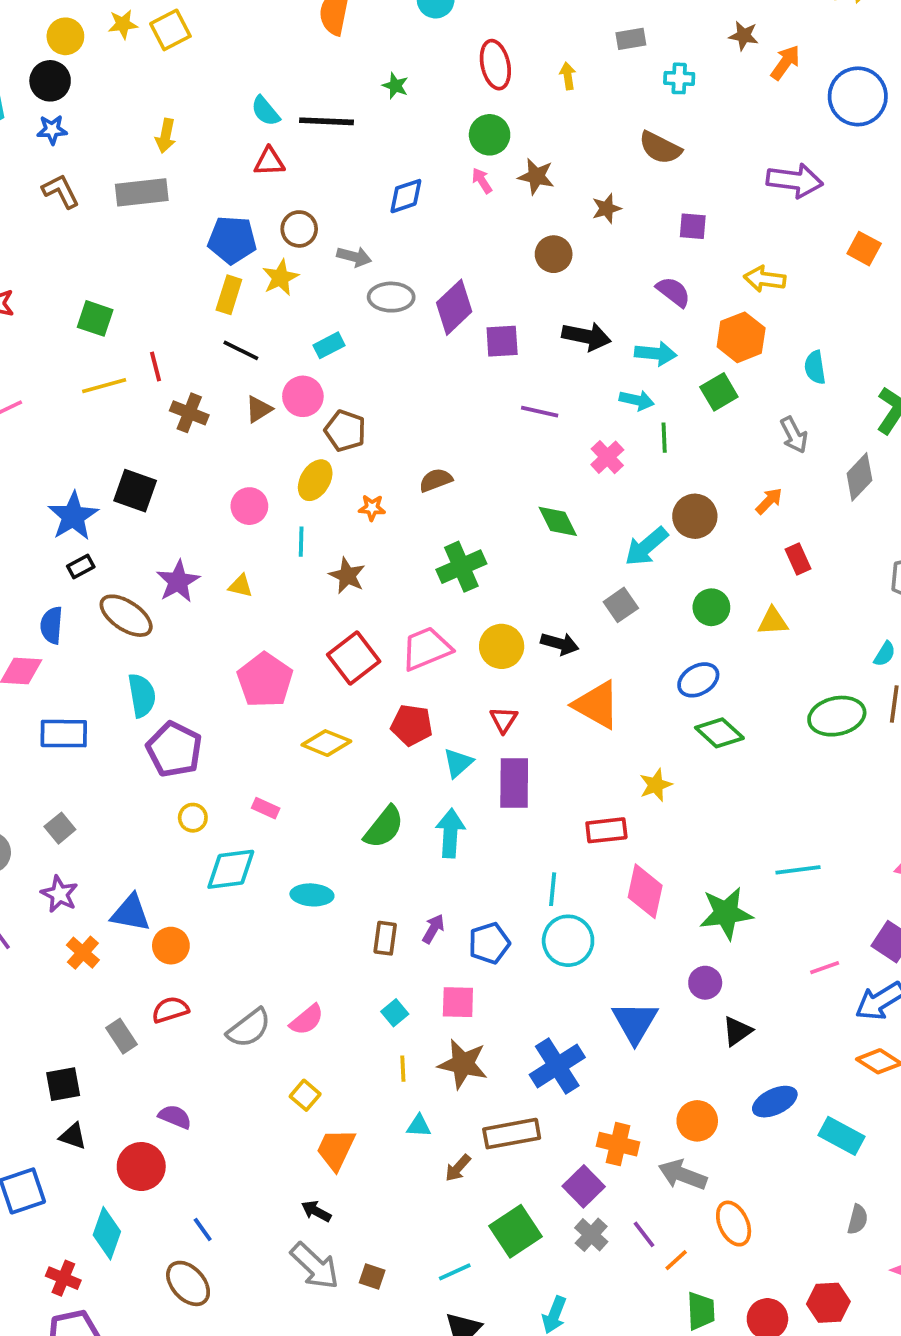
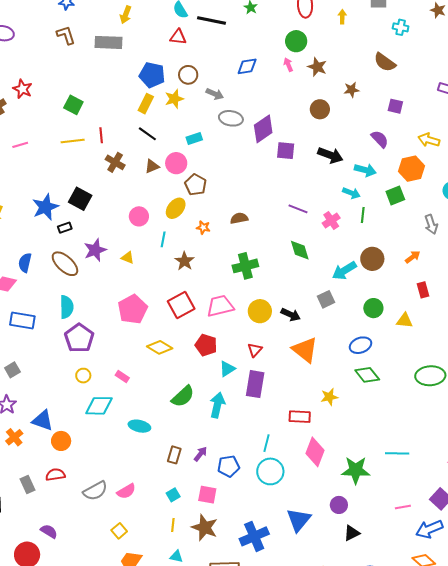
purple line: (540, 412) -> (298, 209), moved
black rectangle: (81, 566) -> (65, 228), moved

